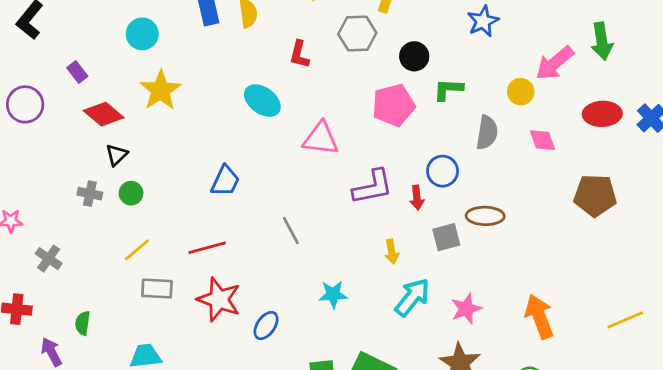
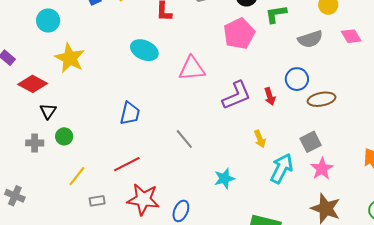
gray semicircle: (487, 133) -> (310, 39), turned 75
blue circle: (443, 171) -> (297, 79), moved
gray square: (446, 237) -> (311, 142), moved
gray rectangle: (157, 289) -> (97, 201), size x0.7

